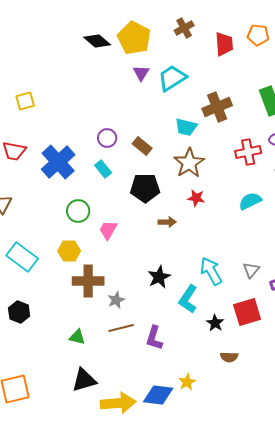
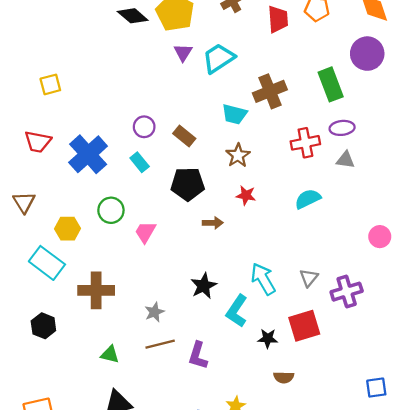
brown star: (189, 163) -> (238, 155), size x0.7
yellow hexagon: (69, 251) -> (67, 229), moved
brown cross: (88, 281) -> (96, 290), moved
black star: (215, 323) -> (268, 338), turned -30

